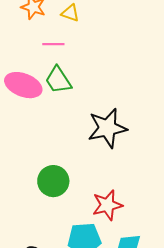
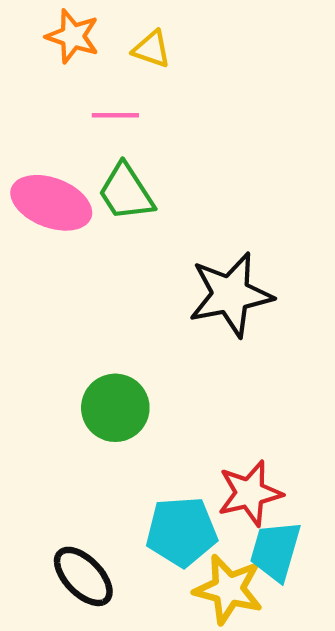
red star: (107, 205) -> (250, 493), moved

